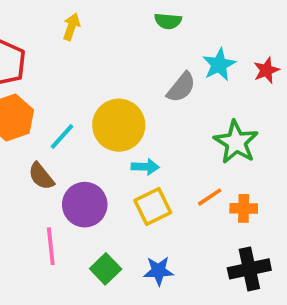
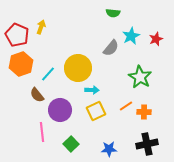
green semicircle: (168, 21) -> (113, 13), moved
yellow arrow: (71, 27) -> (41, 27), moved
blue star: (159, 271) -> (109, 149), moved

